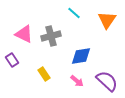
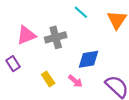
pink triangle: (24, 34) -> (26, 35), turned -48
pink arrow: (77, 81) -> (75, 81), moved

